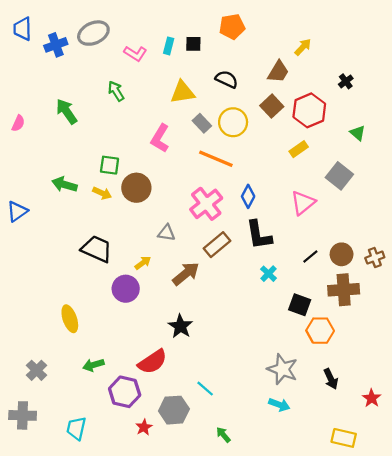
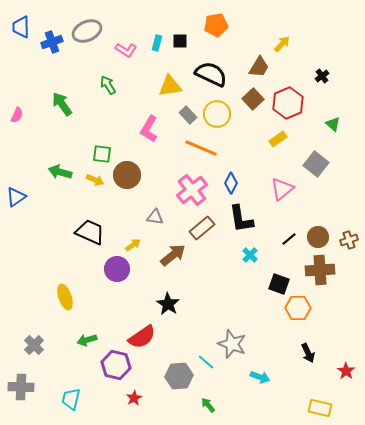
black semicircle: (227, 79) -> (211, 74), size x1.5
gray star: (282, 369) -> (232, 344), moved
cyan line: (205, 389) -> (206, 362), moved
gray hexagon: (174, 410) -> (179, 376), moved

